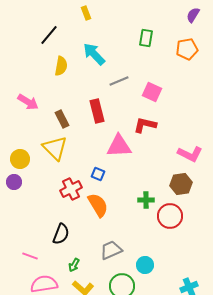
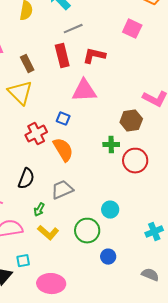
gray line: (119, 81) -> (73, 29), moved
pink square: (152, 92) -> (132, 29), moved
red L-shape: (145, 125) -> (94, 56), moved
brown hexagon: (181, 184) -> (131, 121), moved
gray trapezoid: (111, 250) -> (62, 190), moved

